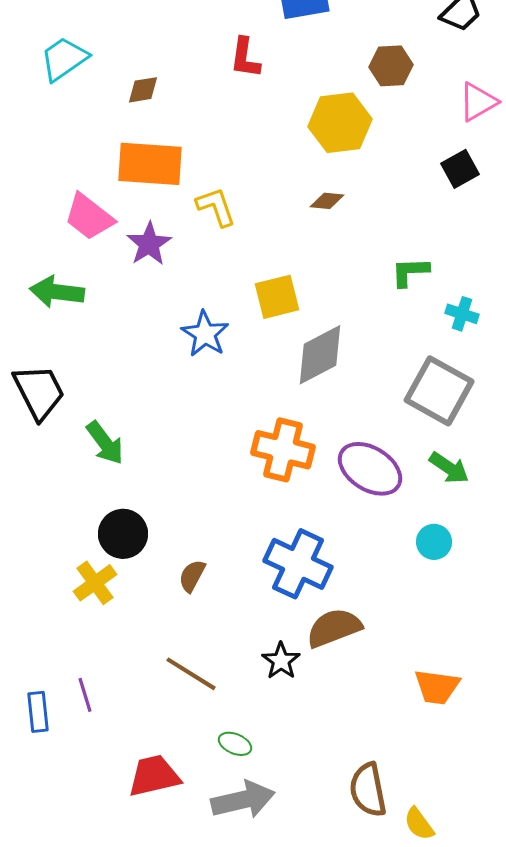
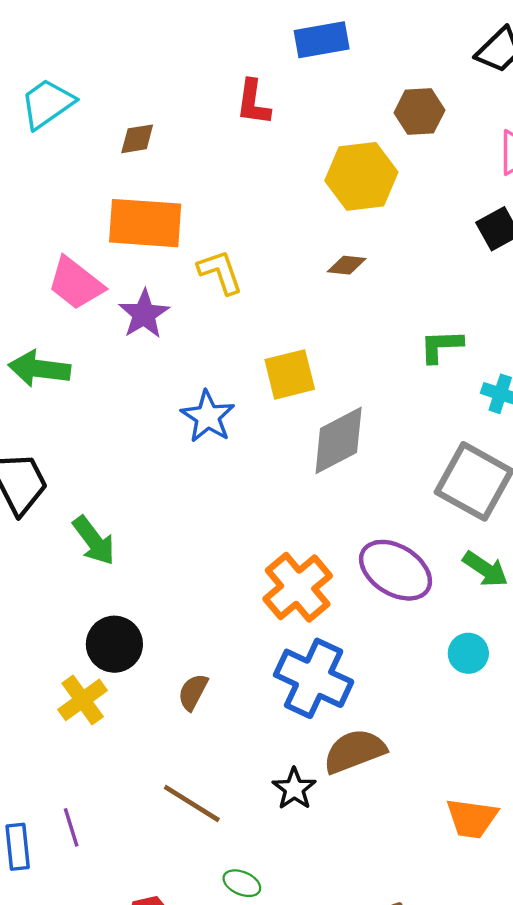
orange cross: (283, 450) -> (298, 587), moved, turned 36

